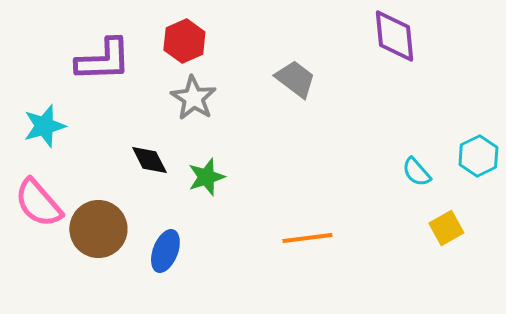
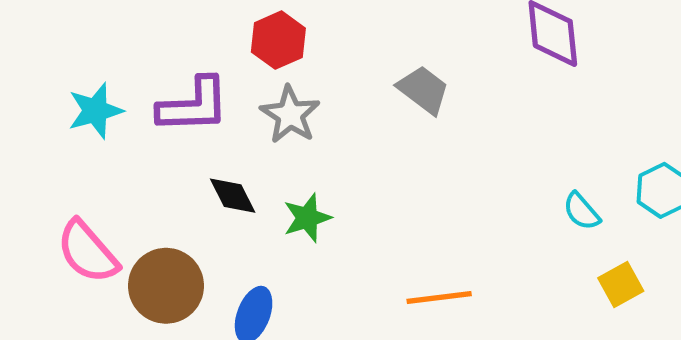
purple L-shape: (103, 60) -> (193, 105), moved
cyan star: (44, 126) -> (95, 111), moved

